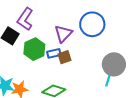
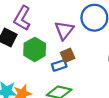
blue rectangle: (54, 53) -> (59, 65), moved

